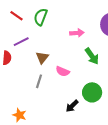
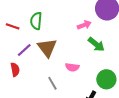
pink arrow: (77, 33) -> (84, 25), moved
brown triangle: (42, 58) -> (47, 48), moved, size x1.5
gray line: (39, 81) -> (52, 83), turned -32

